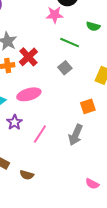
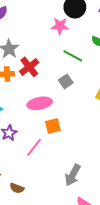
pink ellipse: (29, 94) -> (40, 103), moved
orange square: (88, 106) -> (53, 126), moved
gray arrow: (76, 135) -> (73, 175), moved

